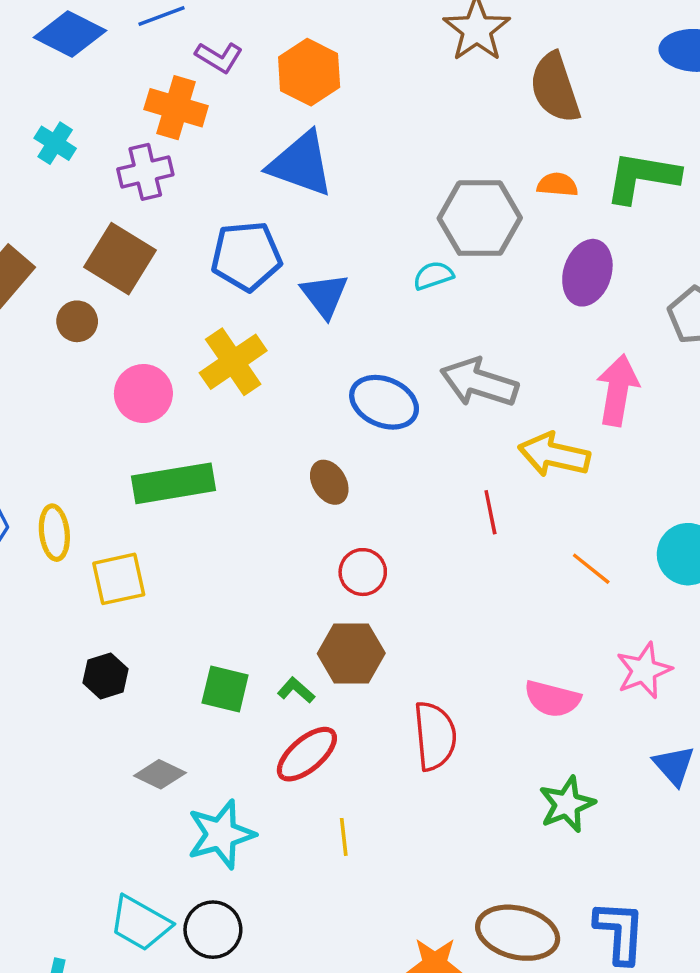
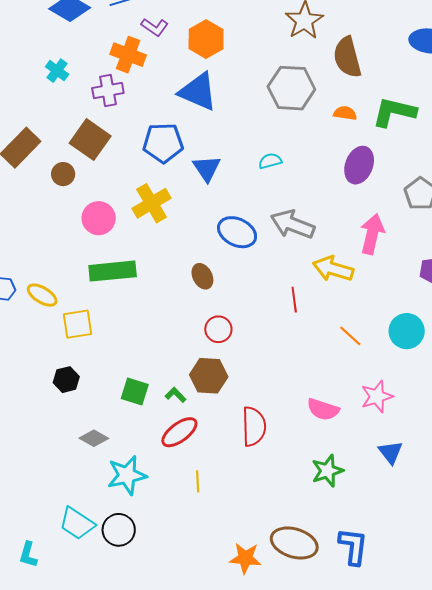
gray hexagon: (480, 218) -> (291, 88), moved
yellow ellipse: (54, 533) -> (42, 295), turned -56

